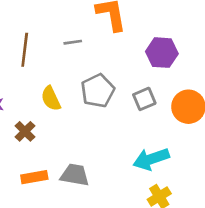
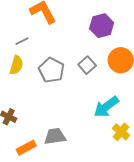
purple hexagon: (162, 53) -> (102, 26), moved
yellow semicircle: (51, 98) -> (16, 65), moved, turned -120

